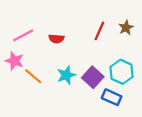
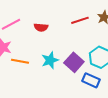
red line: (99, 31) -> (80, 20), turned 48
orange line: (33, 76) -> (20, 61), turned -30

